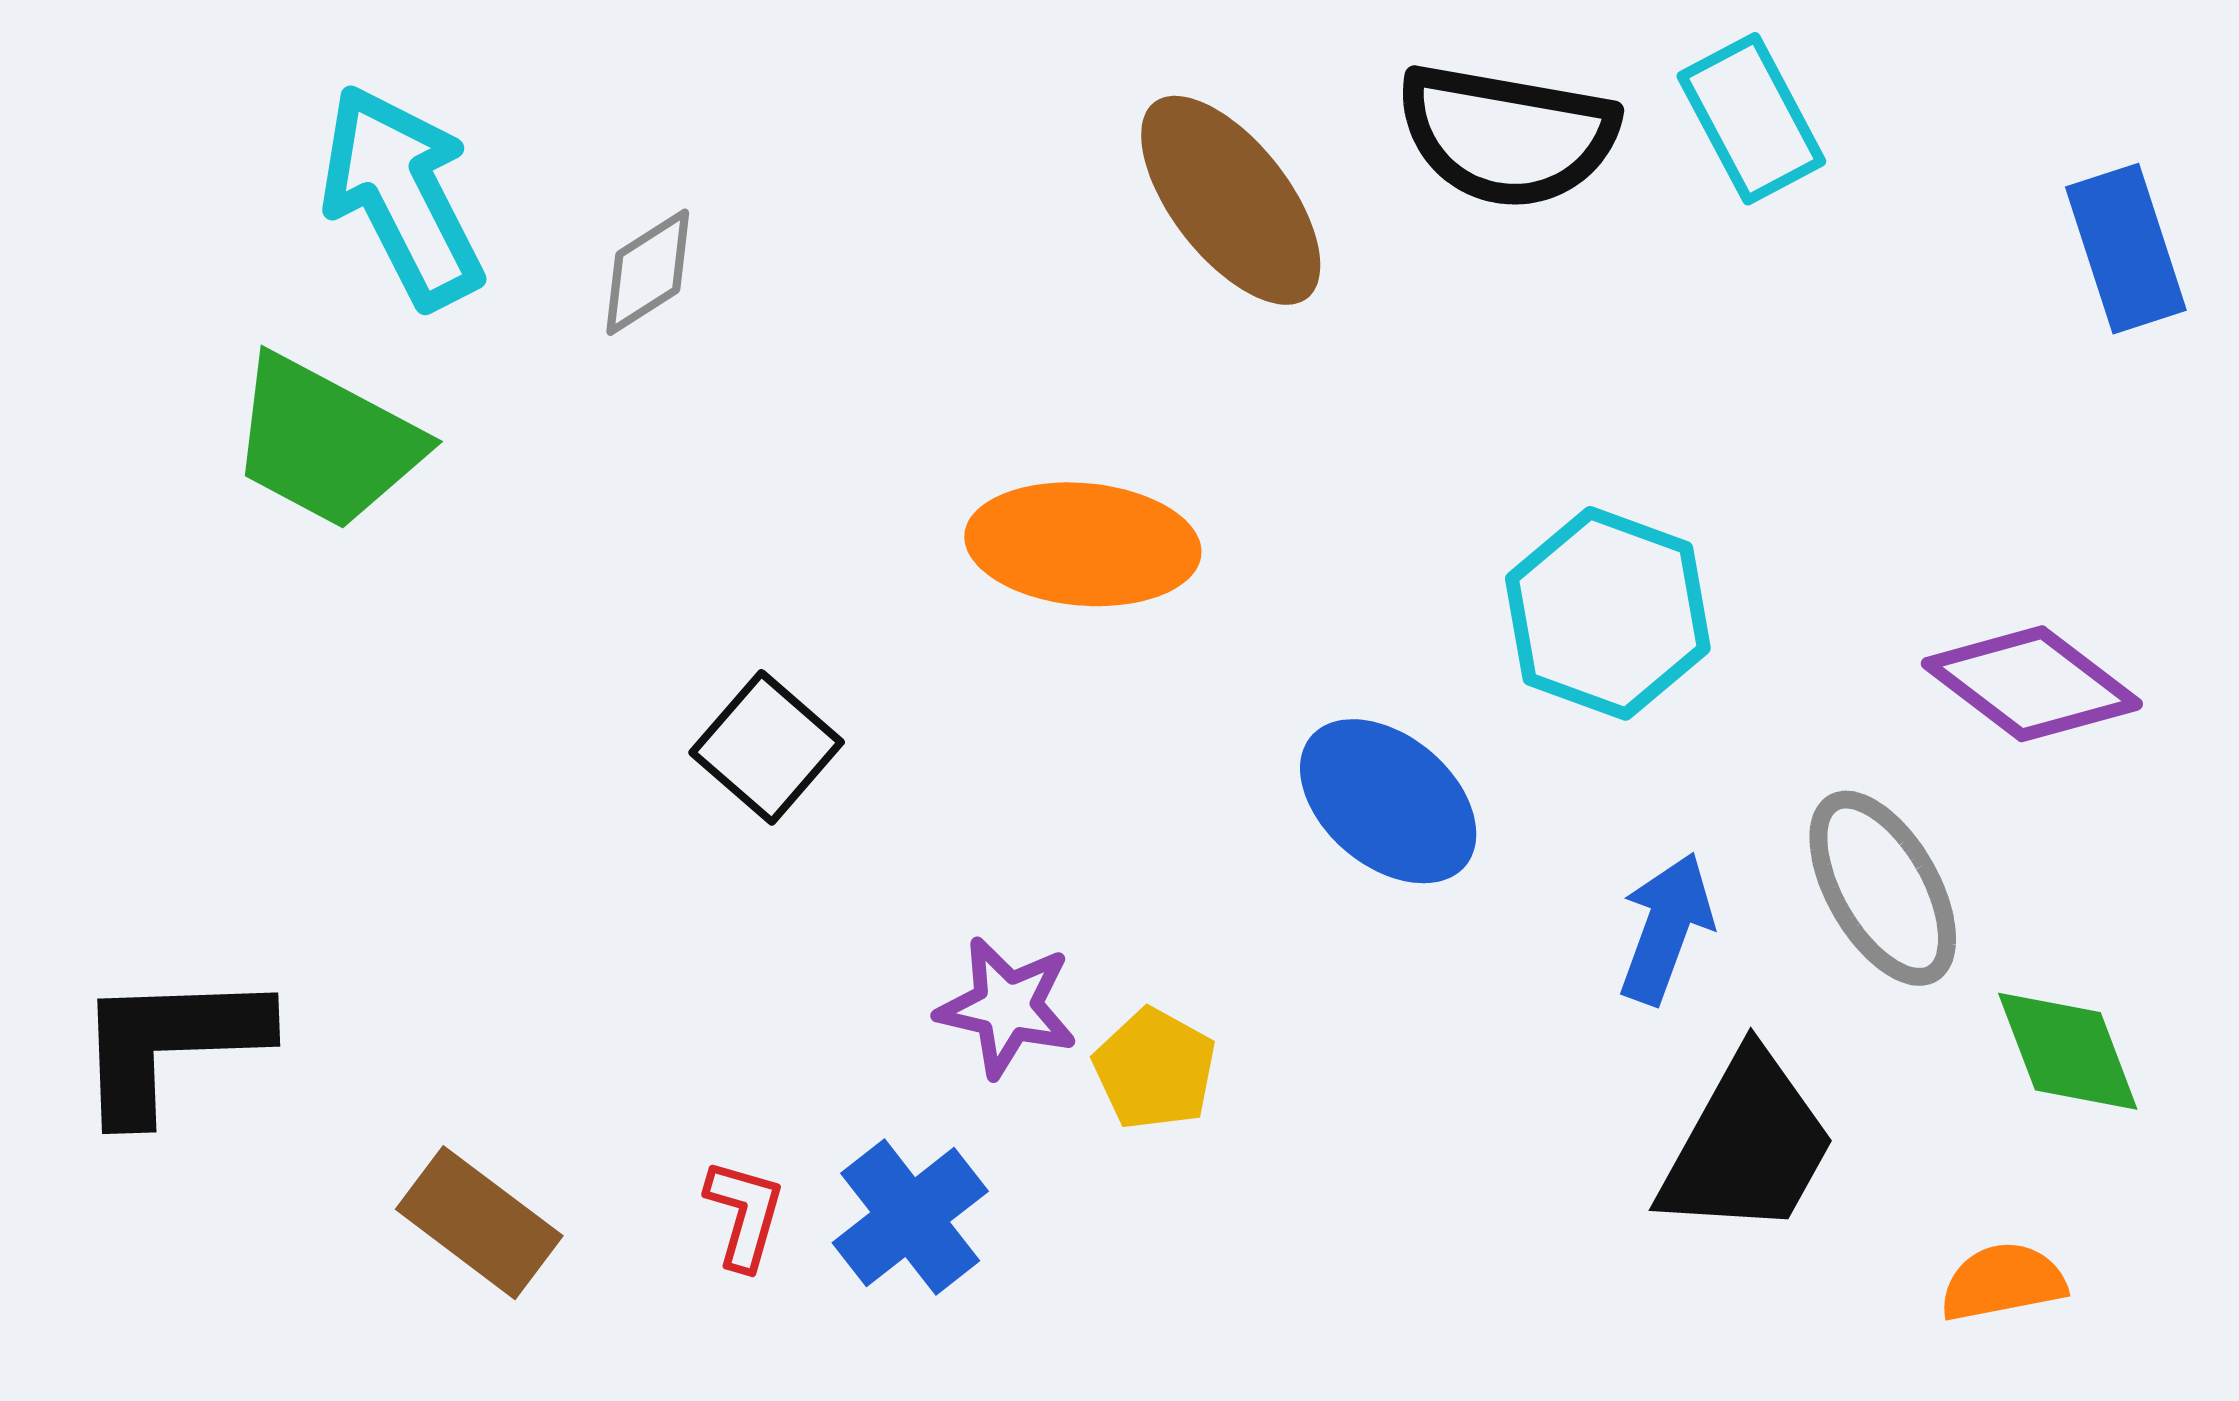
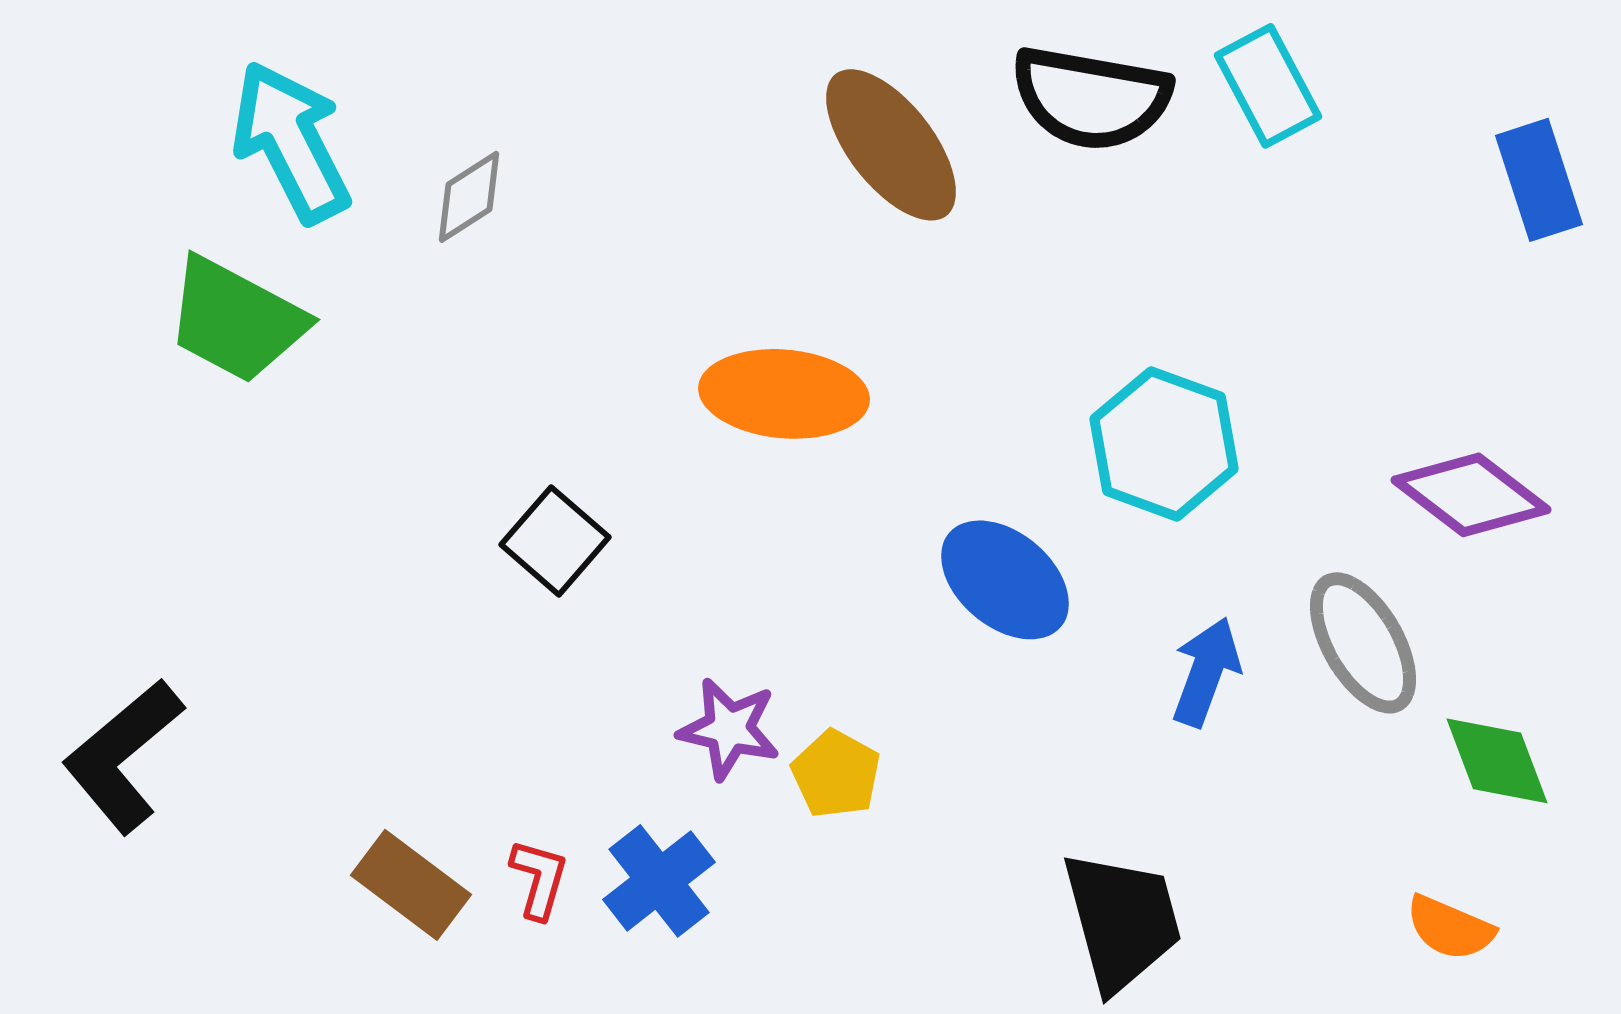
black L-shape: (170, 1044) -> (123, 756), turned -38
black trapezoid: (1747, 1145) -> (1122, 921), moved, turned -44
brown rectangle: (479, 1223) -> (411, 885), moved
orange semicircle: (2003, 1282) -> (1450, 928), turned -146

